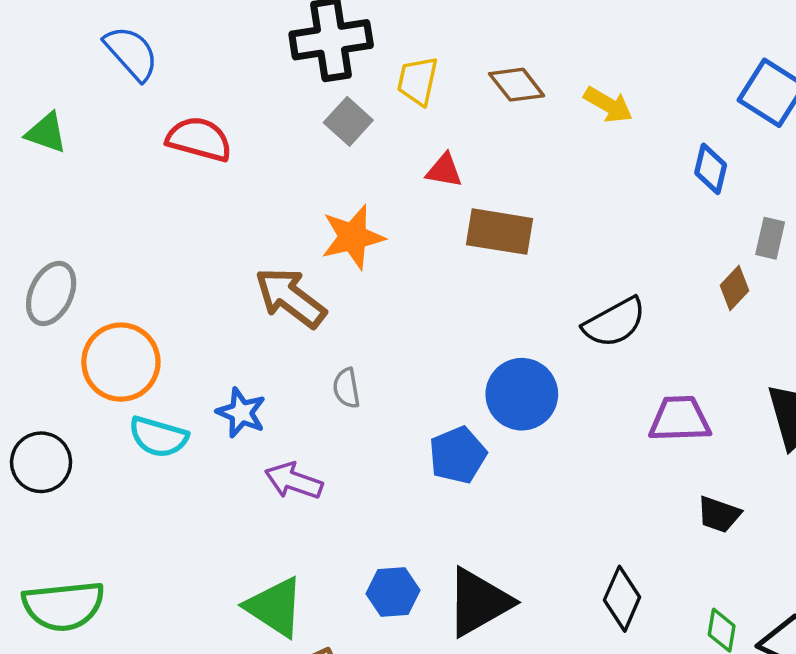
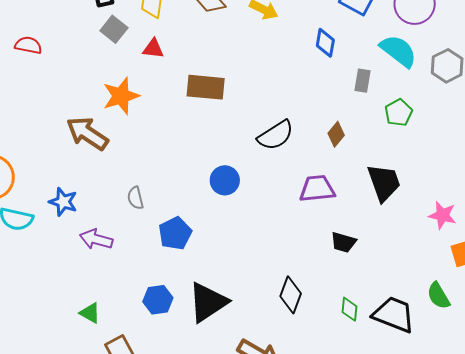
red semicircle: (199, 139) -> (28, 45), size x0.7
red triangle: (444, 170) -> (153, 49), moved
brown diamond: (734, 288) -> (336, 134), moved
gray semicircle: (346, 388) -> (135, 198), moved
blue circle: (522, 394) -> (225, 180), size x0.7
blue pentagon: (458, 455) -> (175, 233), moved
green triangle: (275, 607) -> (90, 313), size x0.6

